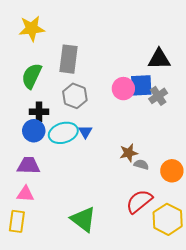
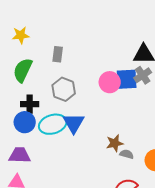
yellow star: (32, 28) -> (21, 35), moved, size x0.7
gray rectangle: (69, 59) -> (58, 54), size x0.6
gray cross: (158, 96) -> (143, 75), moved
blue triangle: (85, 132) -> (74, 123), size x1.6

